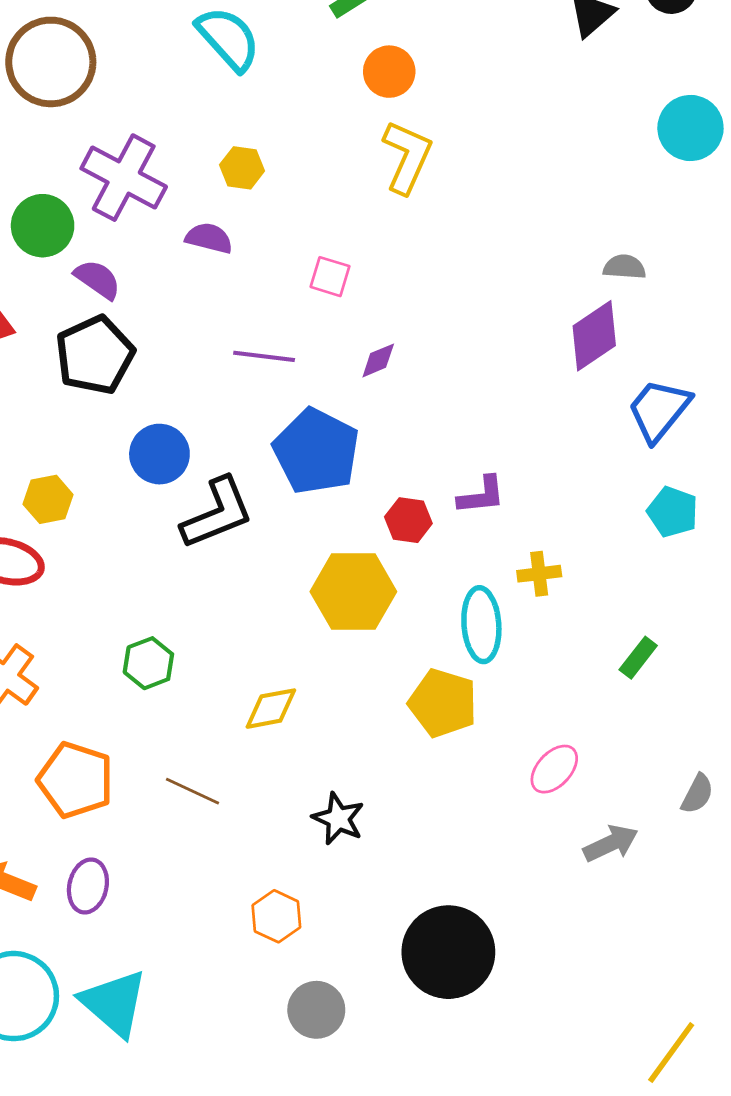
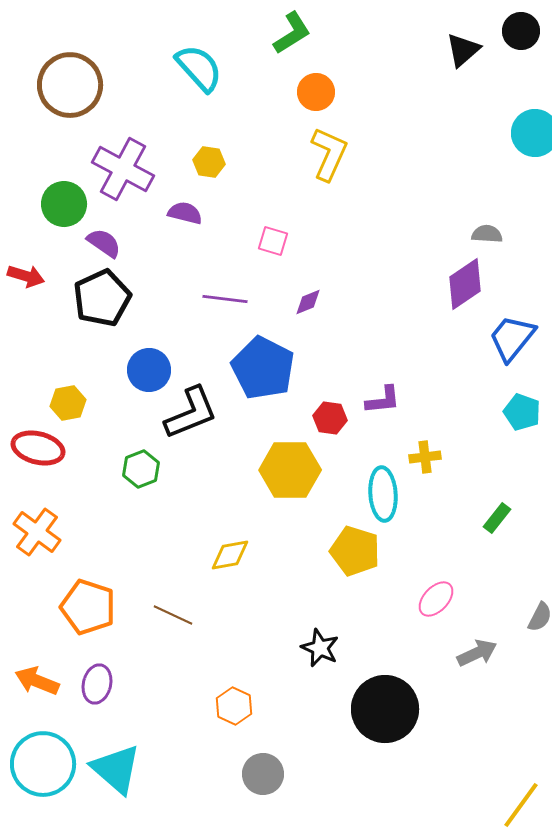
green hexagon: (148, 663) -> (141, 469), moved
black star: (338, 819) -> (320, 648), moved
black circle: (448, 952) -> (385, 709), moved

